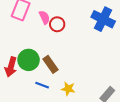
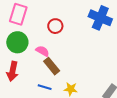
pink semicircle: (44, 17) -> (42, 51), moved, turned -32
green circle: (29, 60) -> (17, 42), moved

